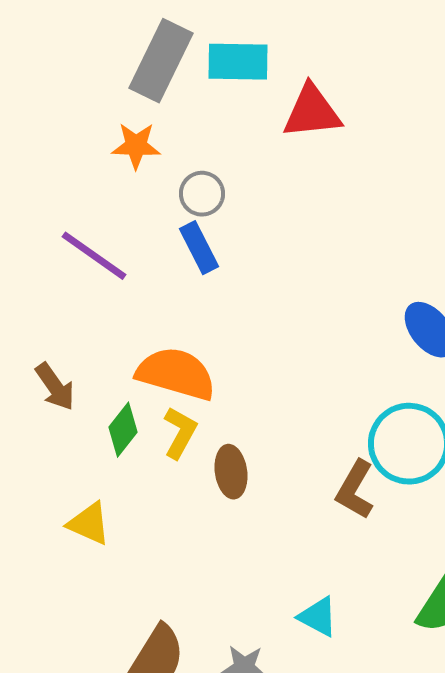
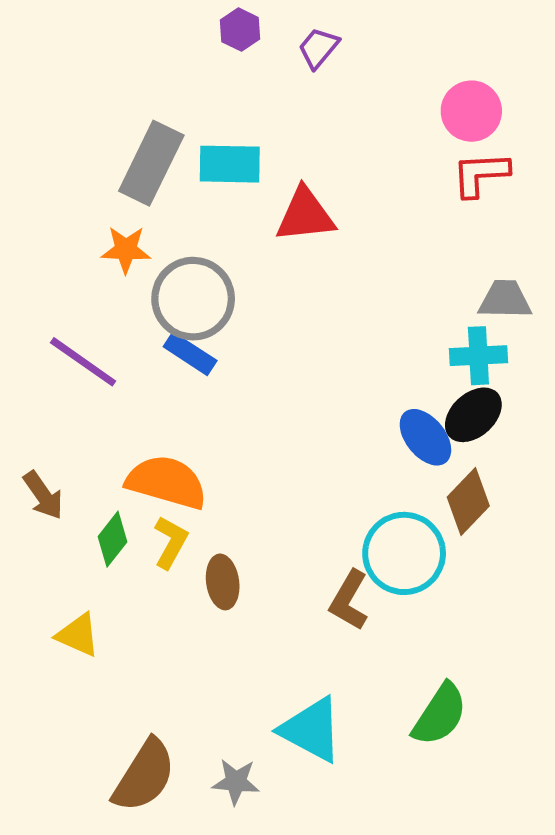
gray circle: (202, 194) -> (193, 299), size x1.8
blue rectangle: (199, 248) -> (190, 354), turned -30
cyan triangle: (318, 617) -> (311, 730), size x1.6

